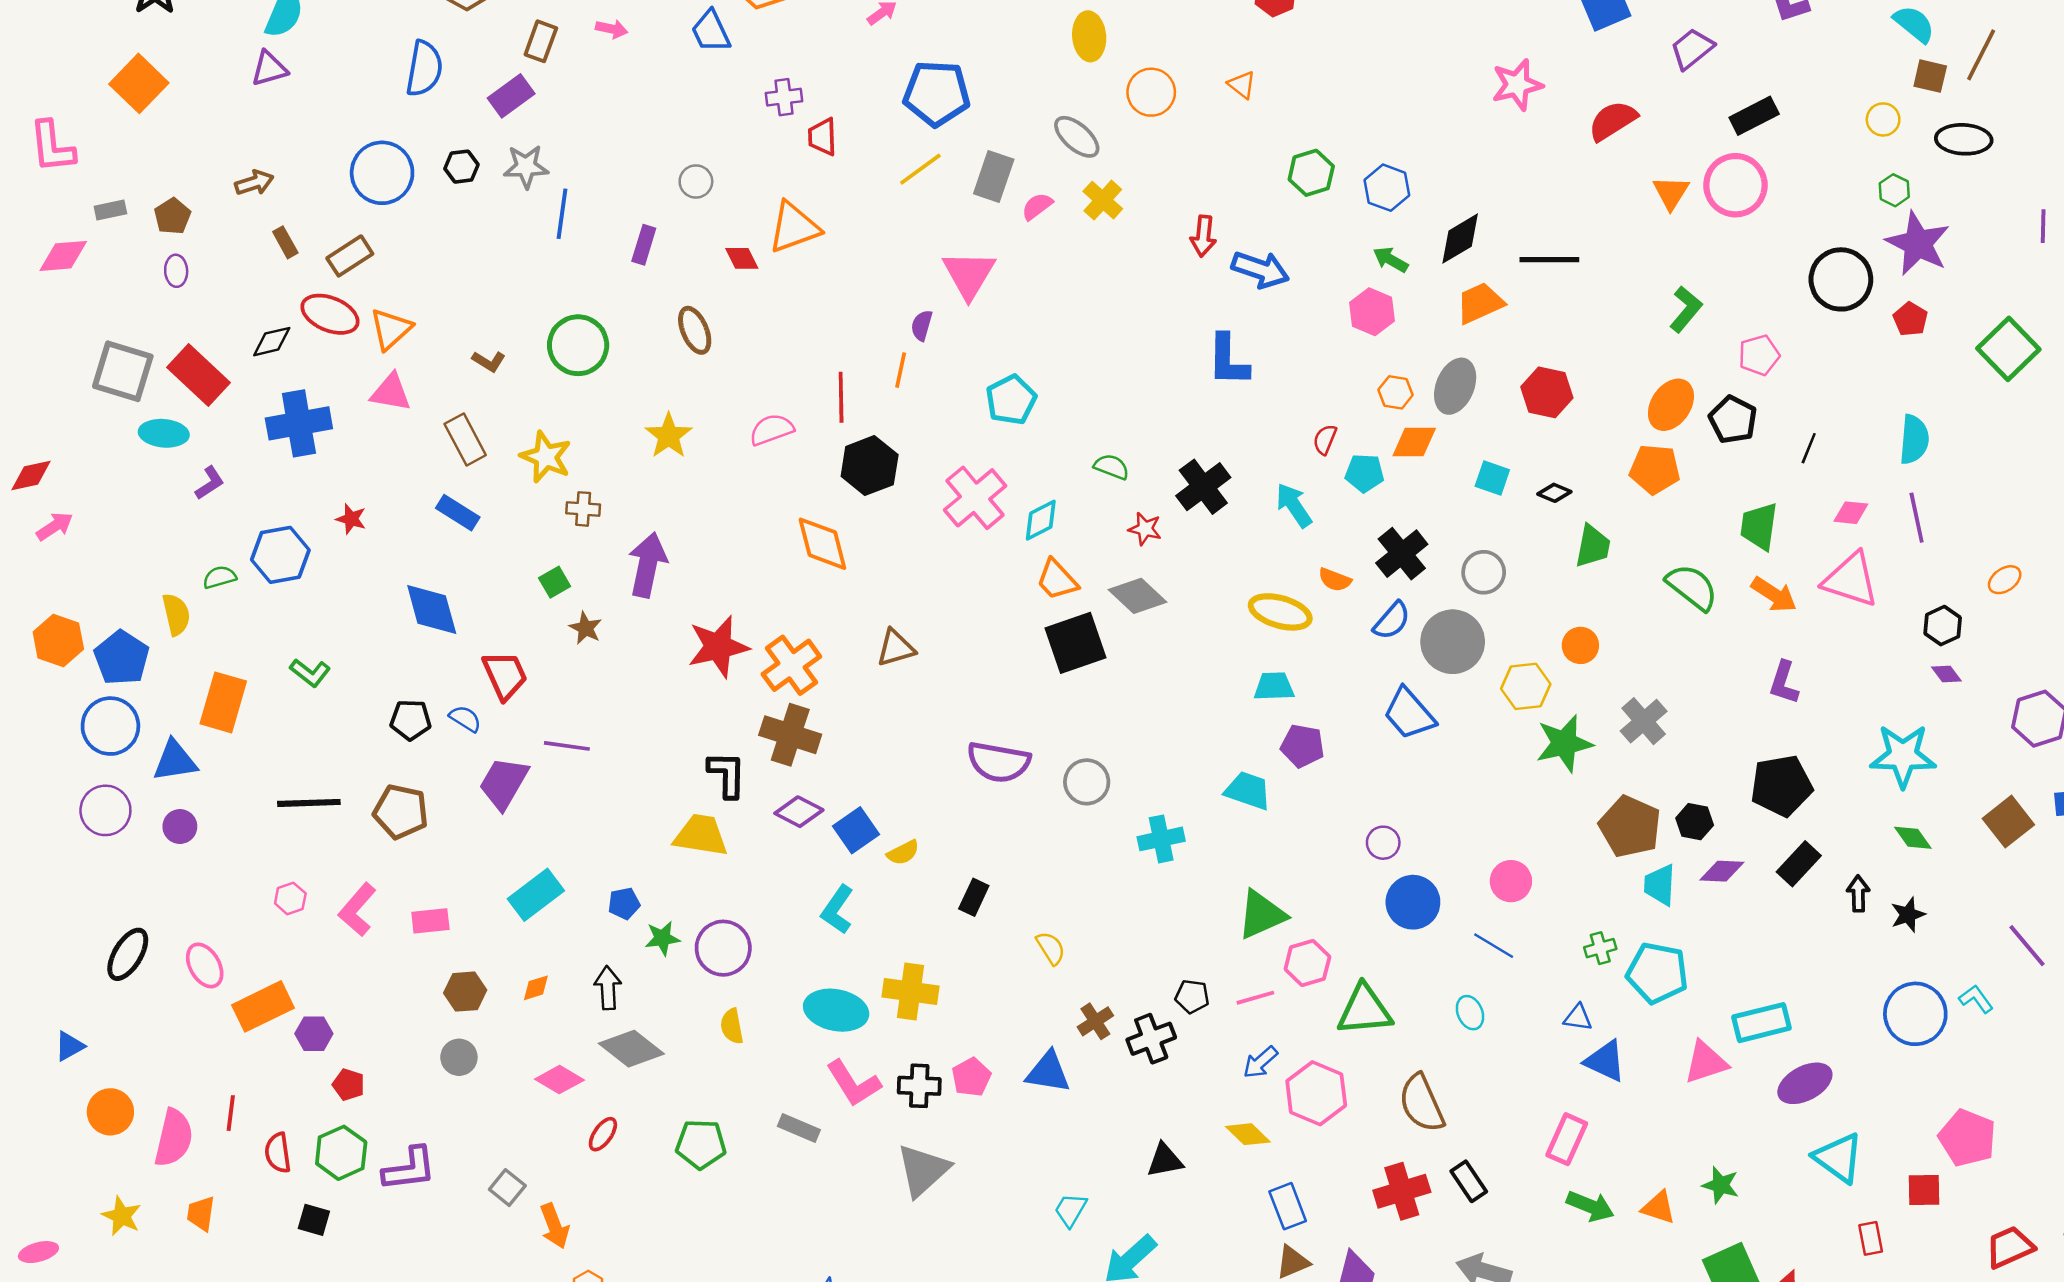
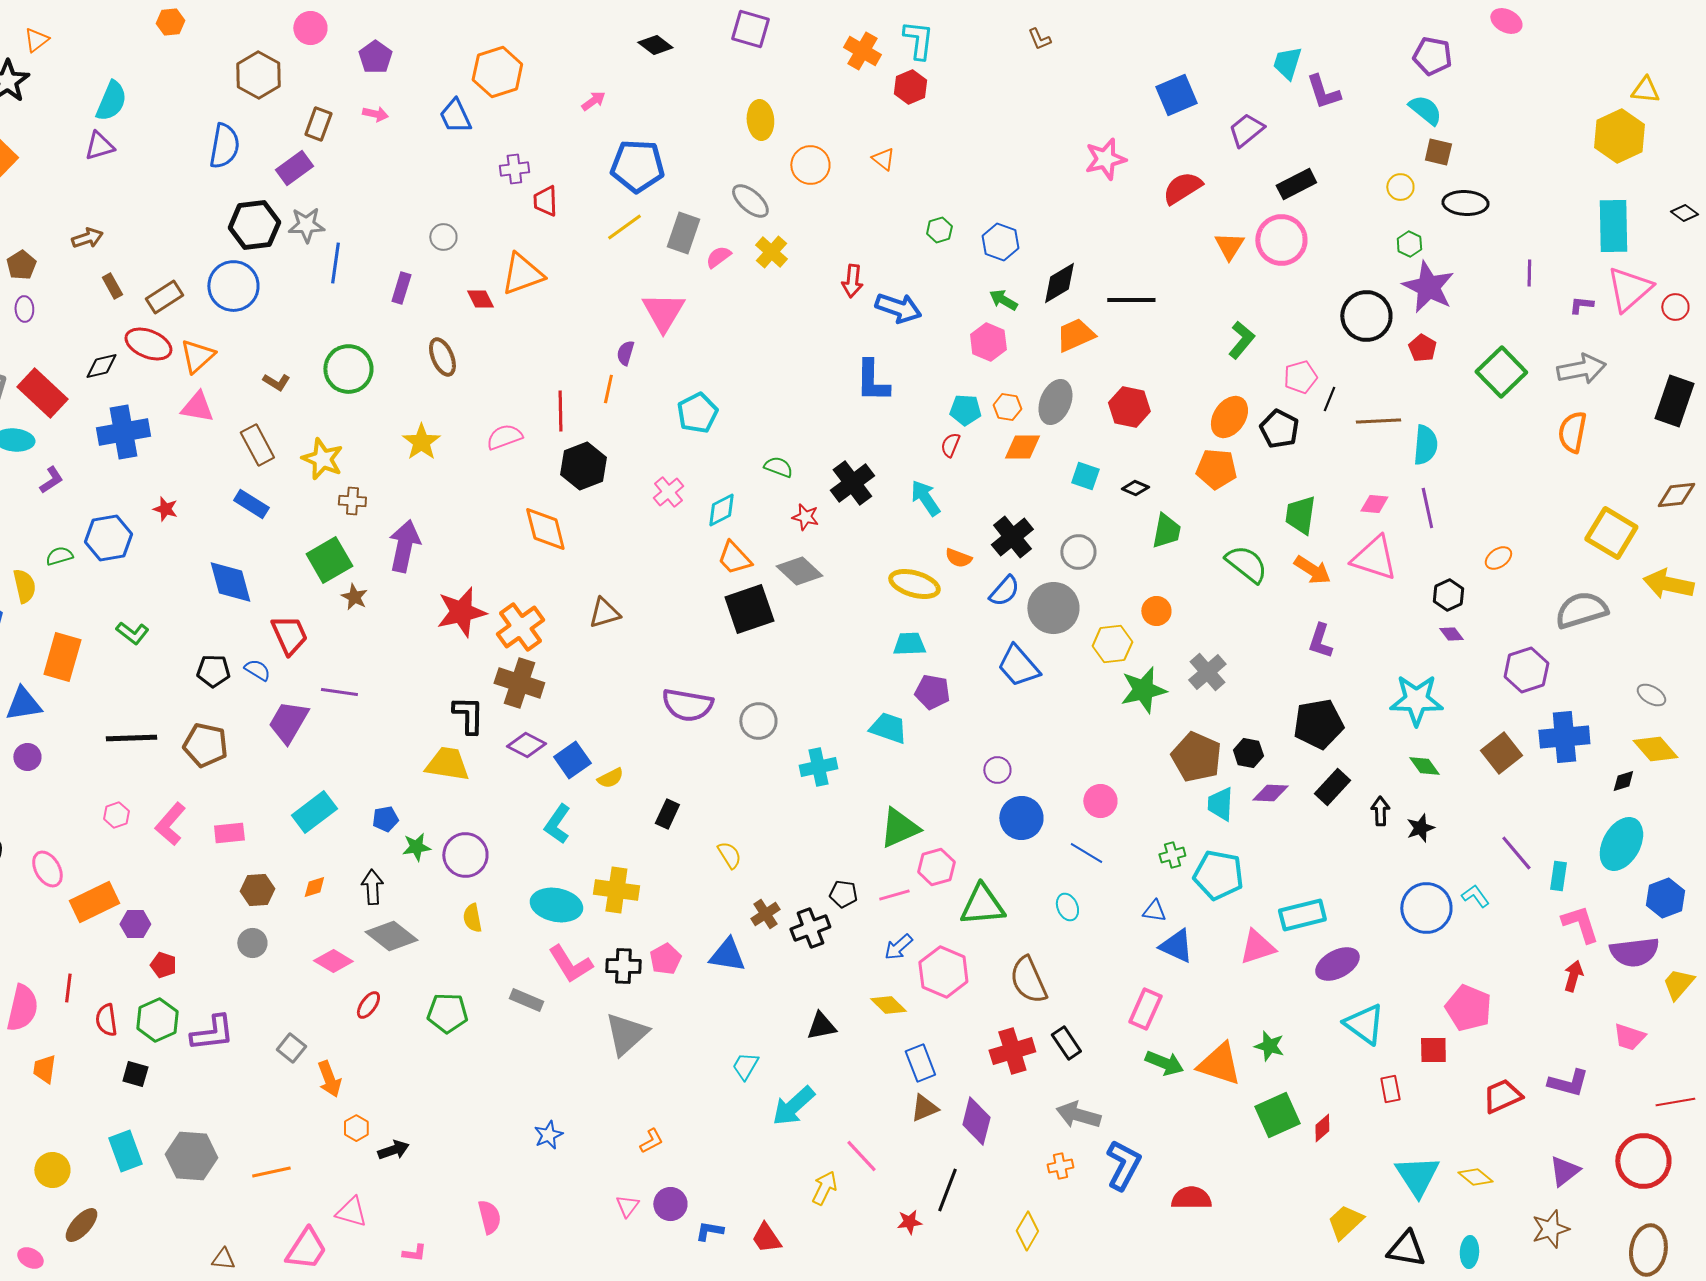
brown line: (1981, 55) -> (1378, 421), moved, turned 60
black hexagon: (461, 167) -> (254, 225), size x1.8
blue circle: (382, 173) -> (233, 286), moved
green hexagon: (1311, 173) -> (939, 230), size x0.7
black line: (1809, 448) -> (1329, 399), moved
cyan pentagon: (1365, 473) -> (965, 410), moved
pink cross: (975, 498) -> (668, 492), size x0.6
green square: (555, 582) -> (329, 560), size x1.8
orange triangle: (1659, 1207) -> (1219, 1064), size x1.6

